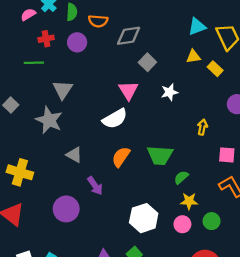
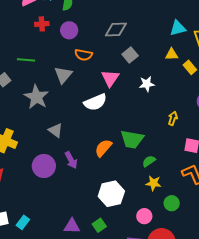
orange semicircle: (98, 21) -> (84, 55), moved
green line: (34, 63) -> (26, 60), moved
gray triangle: (63, 90) -> (63, 75), moved
orange semicircle: (121, 157) -> (103, 148), moved
purple circle: (66, 209) -> (44, 166), moved
pink circle: (182, 224) -> (144, 216), moved

